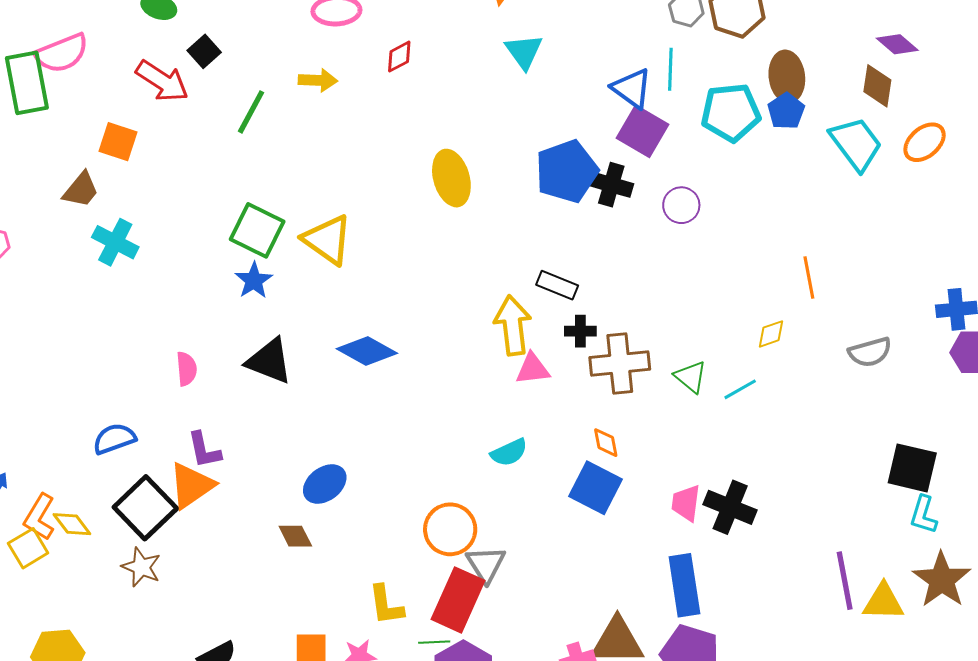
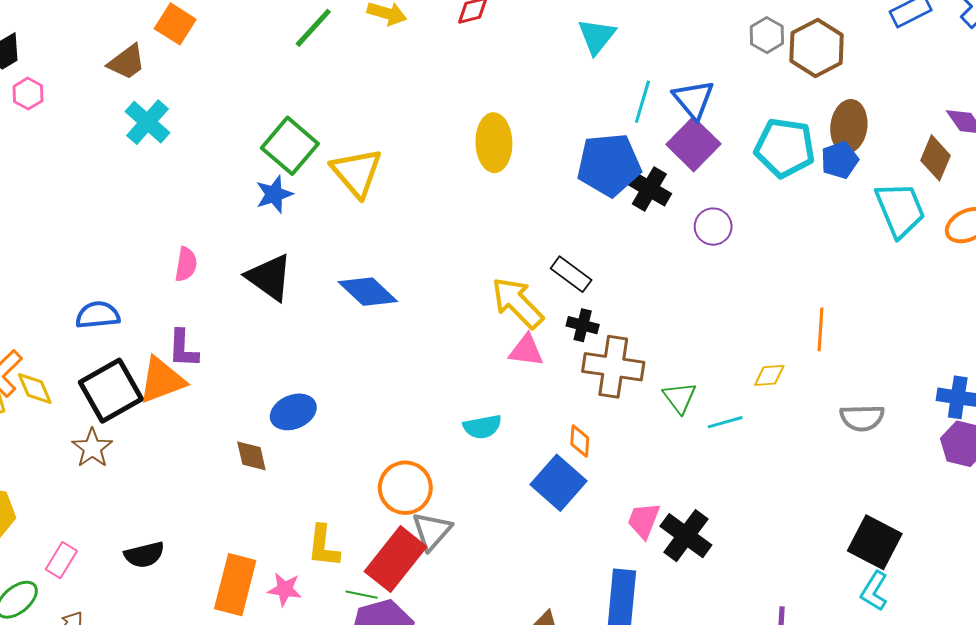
cyan line: (670, 69) -> (642, 102), moved
yellow arrow: (513, 325) -> (517, 303), turned -52

